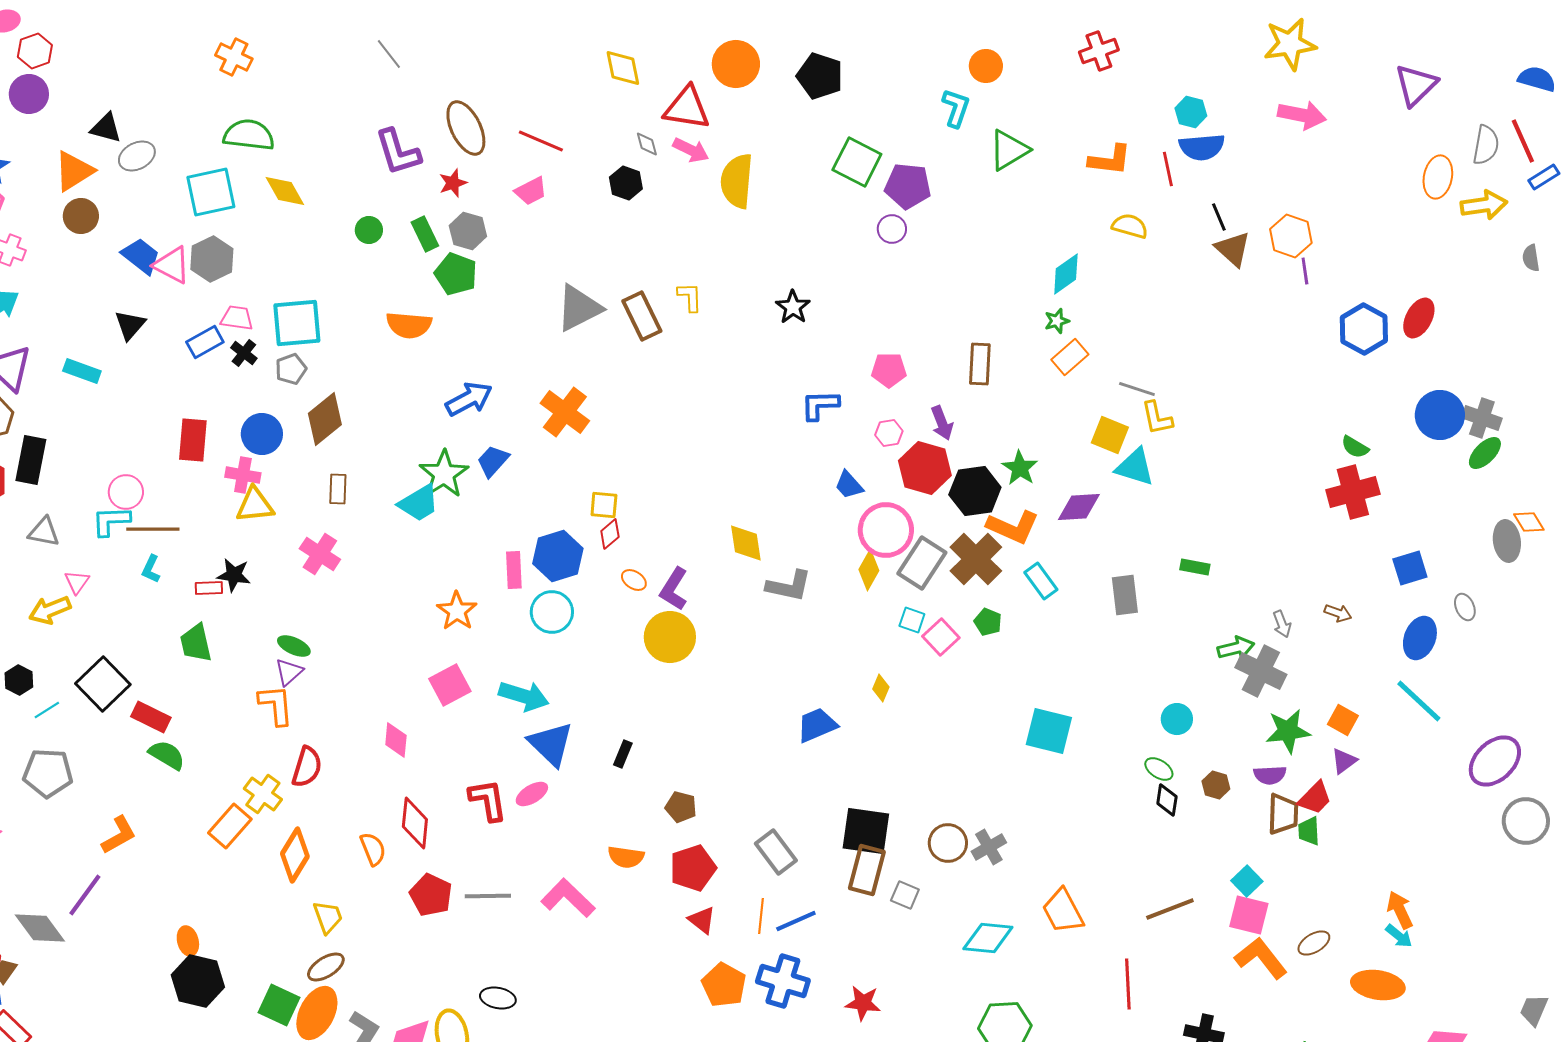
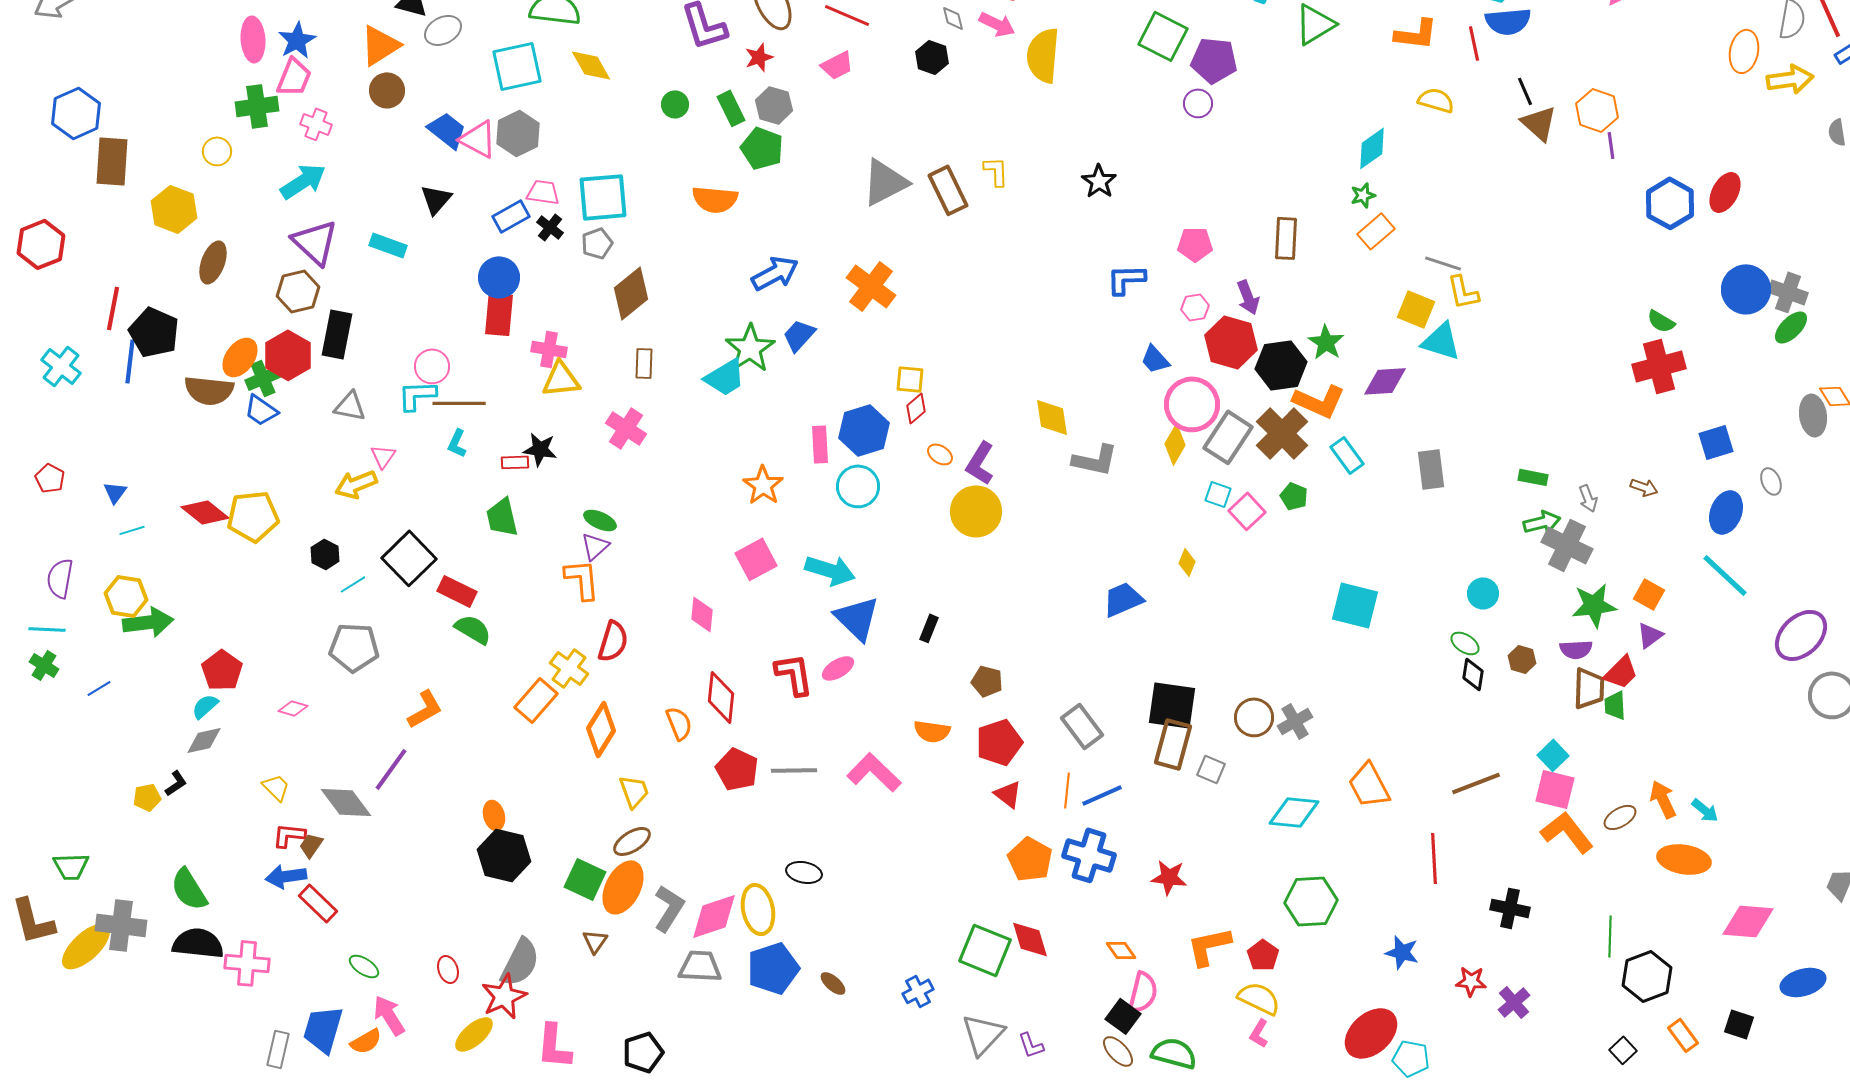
blue circle: (262, 434) -> (499, 277), moved
green rectangle: (1195, 567) -> (1533, 477), moved
orange arrow: (1400, 910) -> (1663, 799), moved

